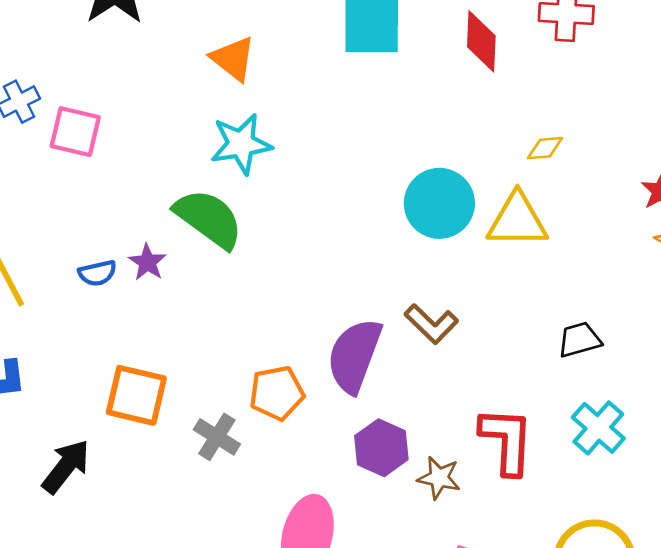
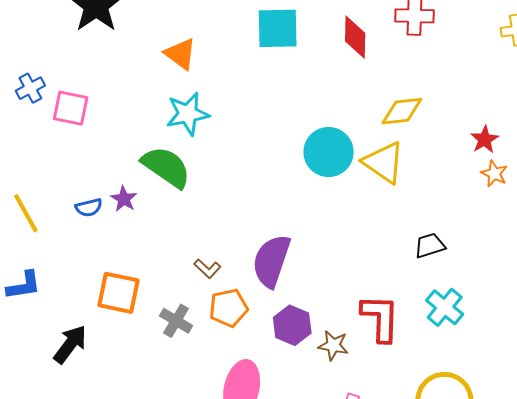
yellow diamond: (545, 148) -> (402, 111), size x1.6
yellow triangle: (517, 220) -> (384, 163), turned 36
brown L-shape: (431, 324) -> (207, 269), moved, size x0.7
orange pentagon: (277, 393) -> (229, 308), moved

